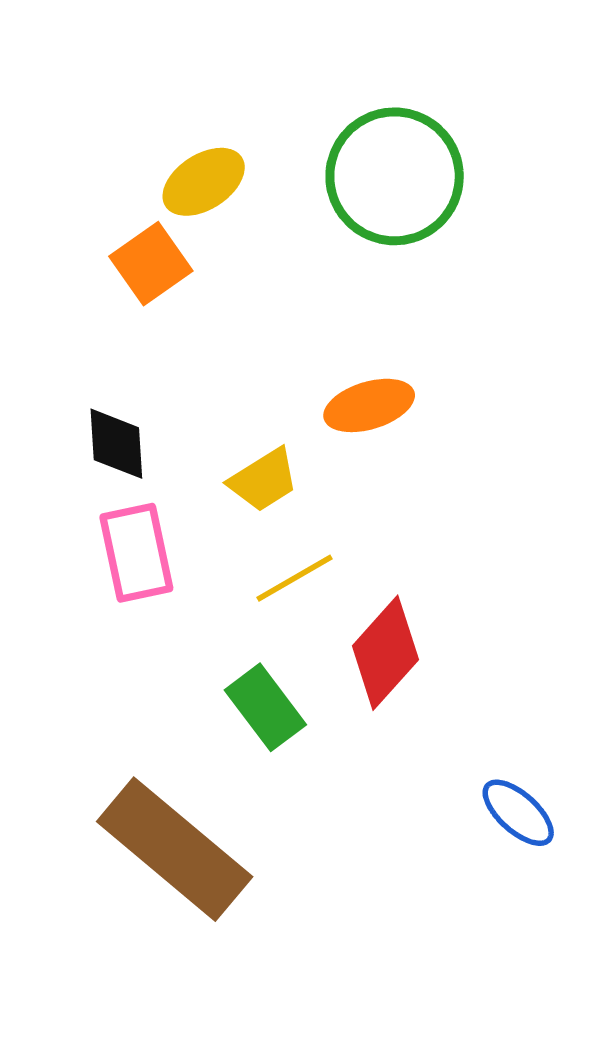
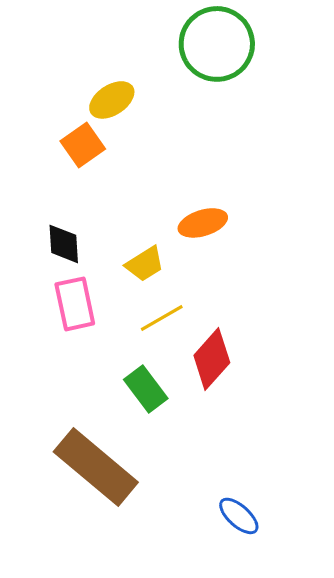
green circle: (395, 176) -> (217, 44), moved
blue ellipse: (518, 813) -> (239, 516), moved

